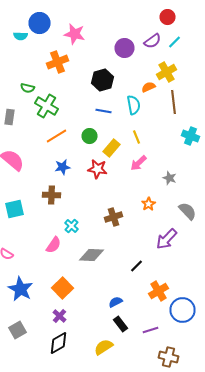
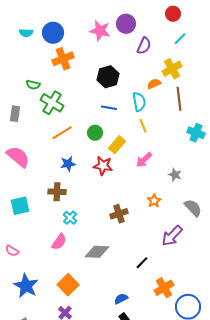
blue circle: (40, 23) -> (53, 33), moved
pink star: (74, 34) -> (100, 31), moved
purple semicircle: (152, 41) -> (144, 46), moved, turned -30
purple circle: (124, 48) -> (126, 24), moved
yellow line: (136, 137) -> (143, 126), moved
cyan cross: (72, 226) -> (70, 218), moved

